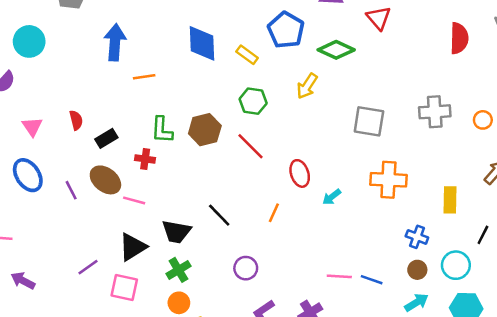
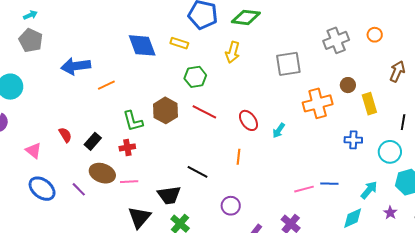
blue arrow: (115, 42) -> (76, 66), turned -84
brown circle: (417, 270) -> (348, 85), moved

